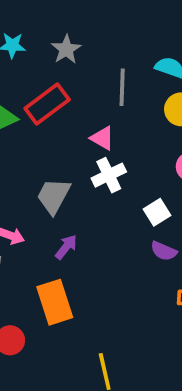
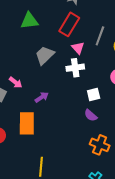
gray line: (122, 87) -> (100, 36), moved
red rectangle: (47, 104) -> (69, 24), moved, turned -40
gray trapezoid: (53, 196) -> (45, 55), moved

